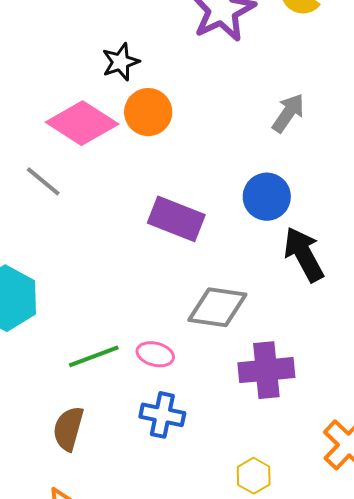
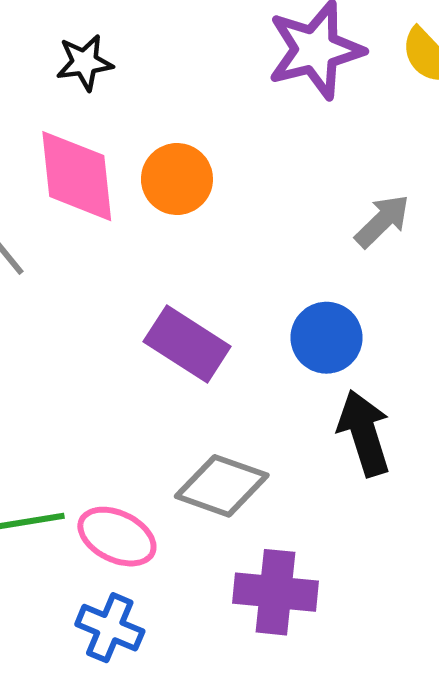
black star: (121, 62) -> (85, 62), moved
pink diamond: (82, 123) -> (77, 176), turned 40
pink ellipse: (155, 354) -> (117, 537), size x1.4

